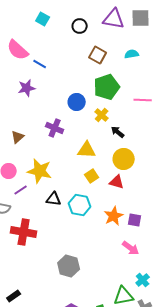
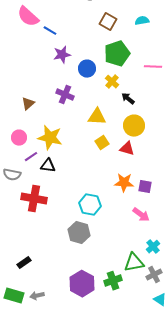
purple star: (27, 88) -> (62, 55), moved
black triangle: (54, 199) -> (48, 166), moved
cyan hexagon: (80, 205) -> (90, 205), moved
orange star: (114, 216) -> (124, 183), turned 30

